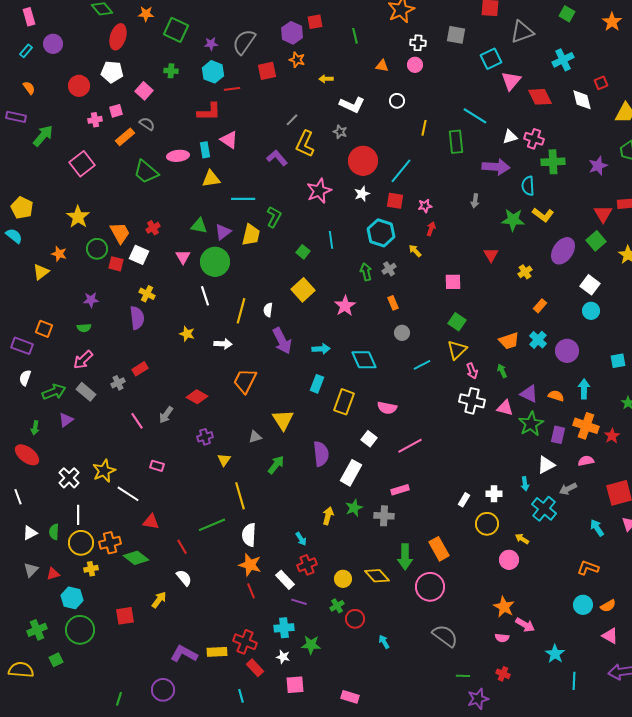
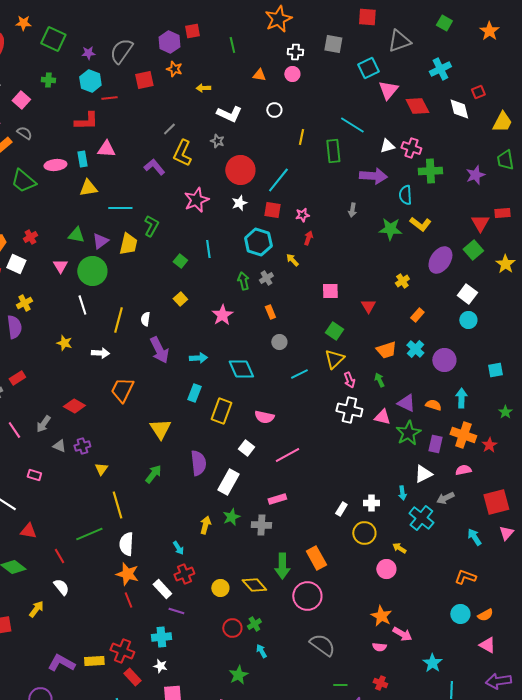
pink triangle: (229, 140) -> (106, 149), turned -30
red triangle: (491, 255) -> (368, 306), moved
yellow square: (303, 290) -> (180, 299), size x0.6
yellow cross: (147, 294) -> (24, 303), turned 35
gray triangle: (255, 437) -> (59, 446), moved, turned 40
green cross: (337, 606) -> (254, 624), moved
green star: (311, 645) -> (238, 675), moved, turned -30

